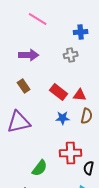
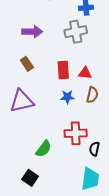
gray cross: (71, 55) -> (76, 32), size x1.5
red rectangle: (59, 92) -> (63, 70), turned 48

